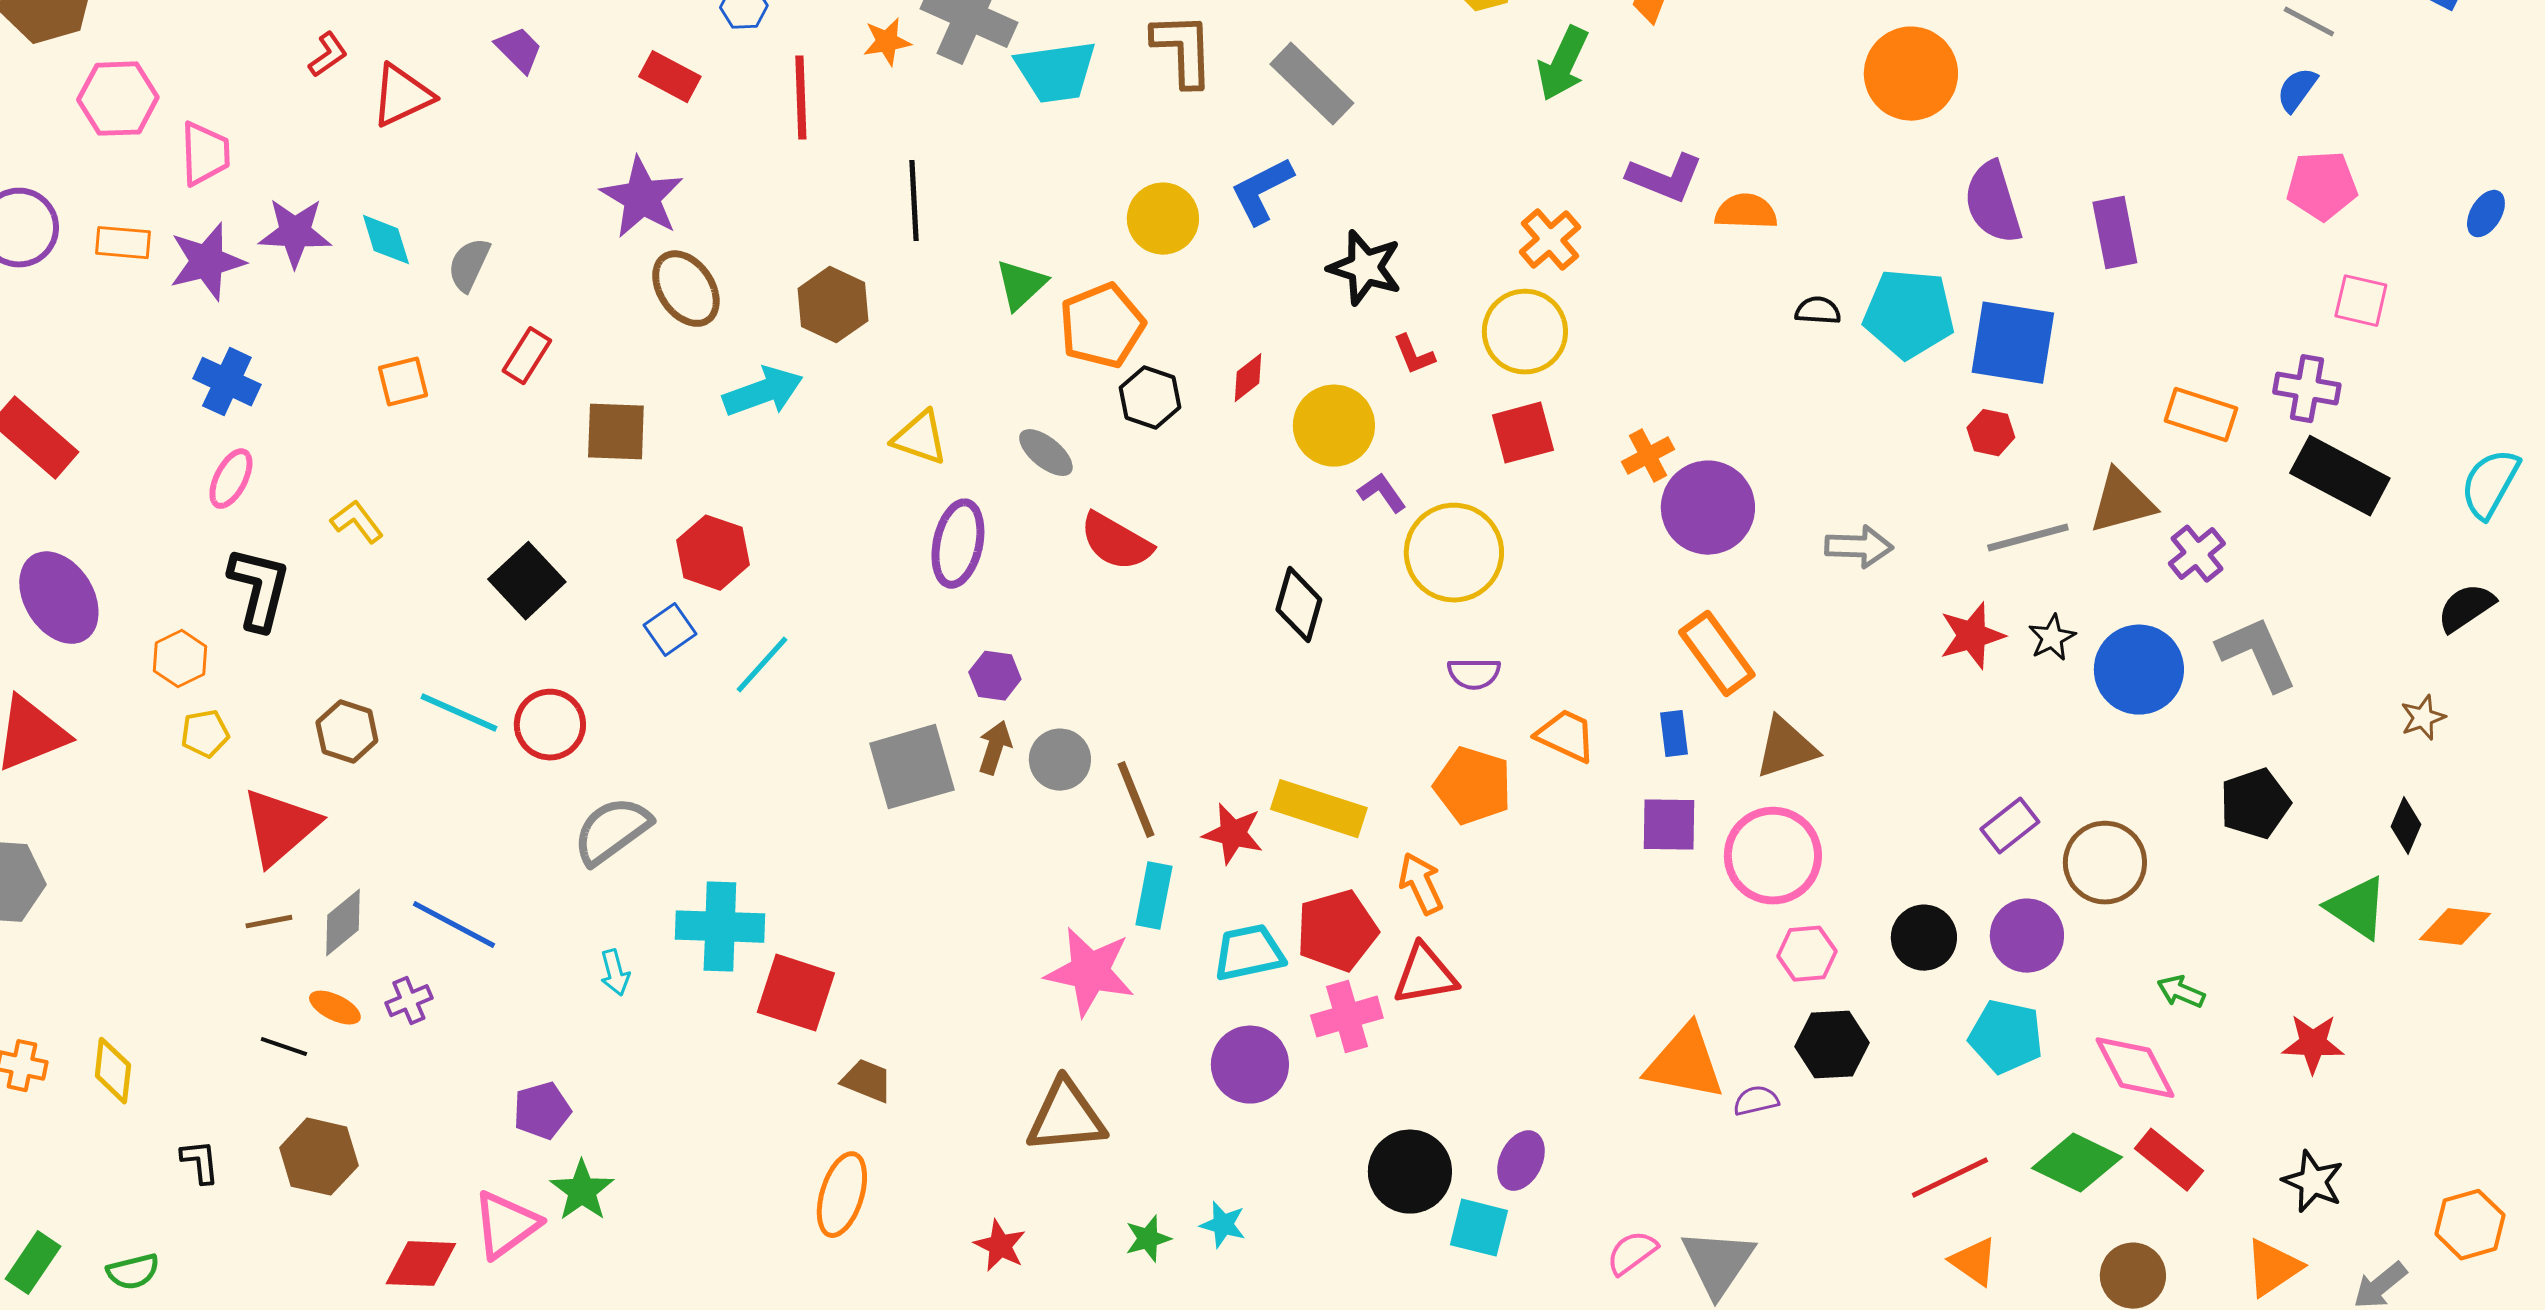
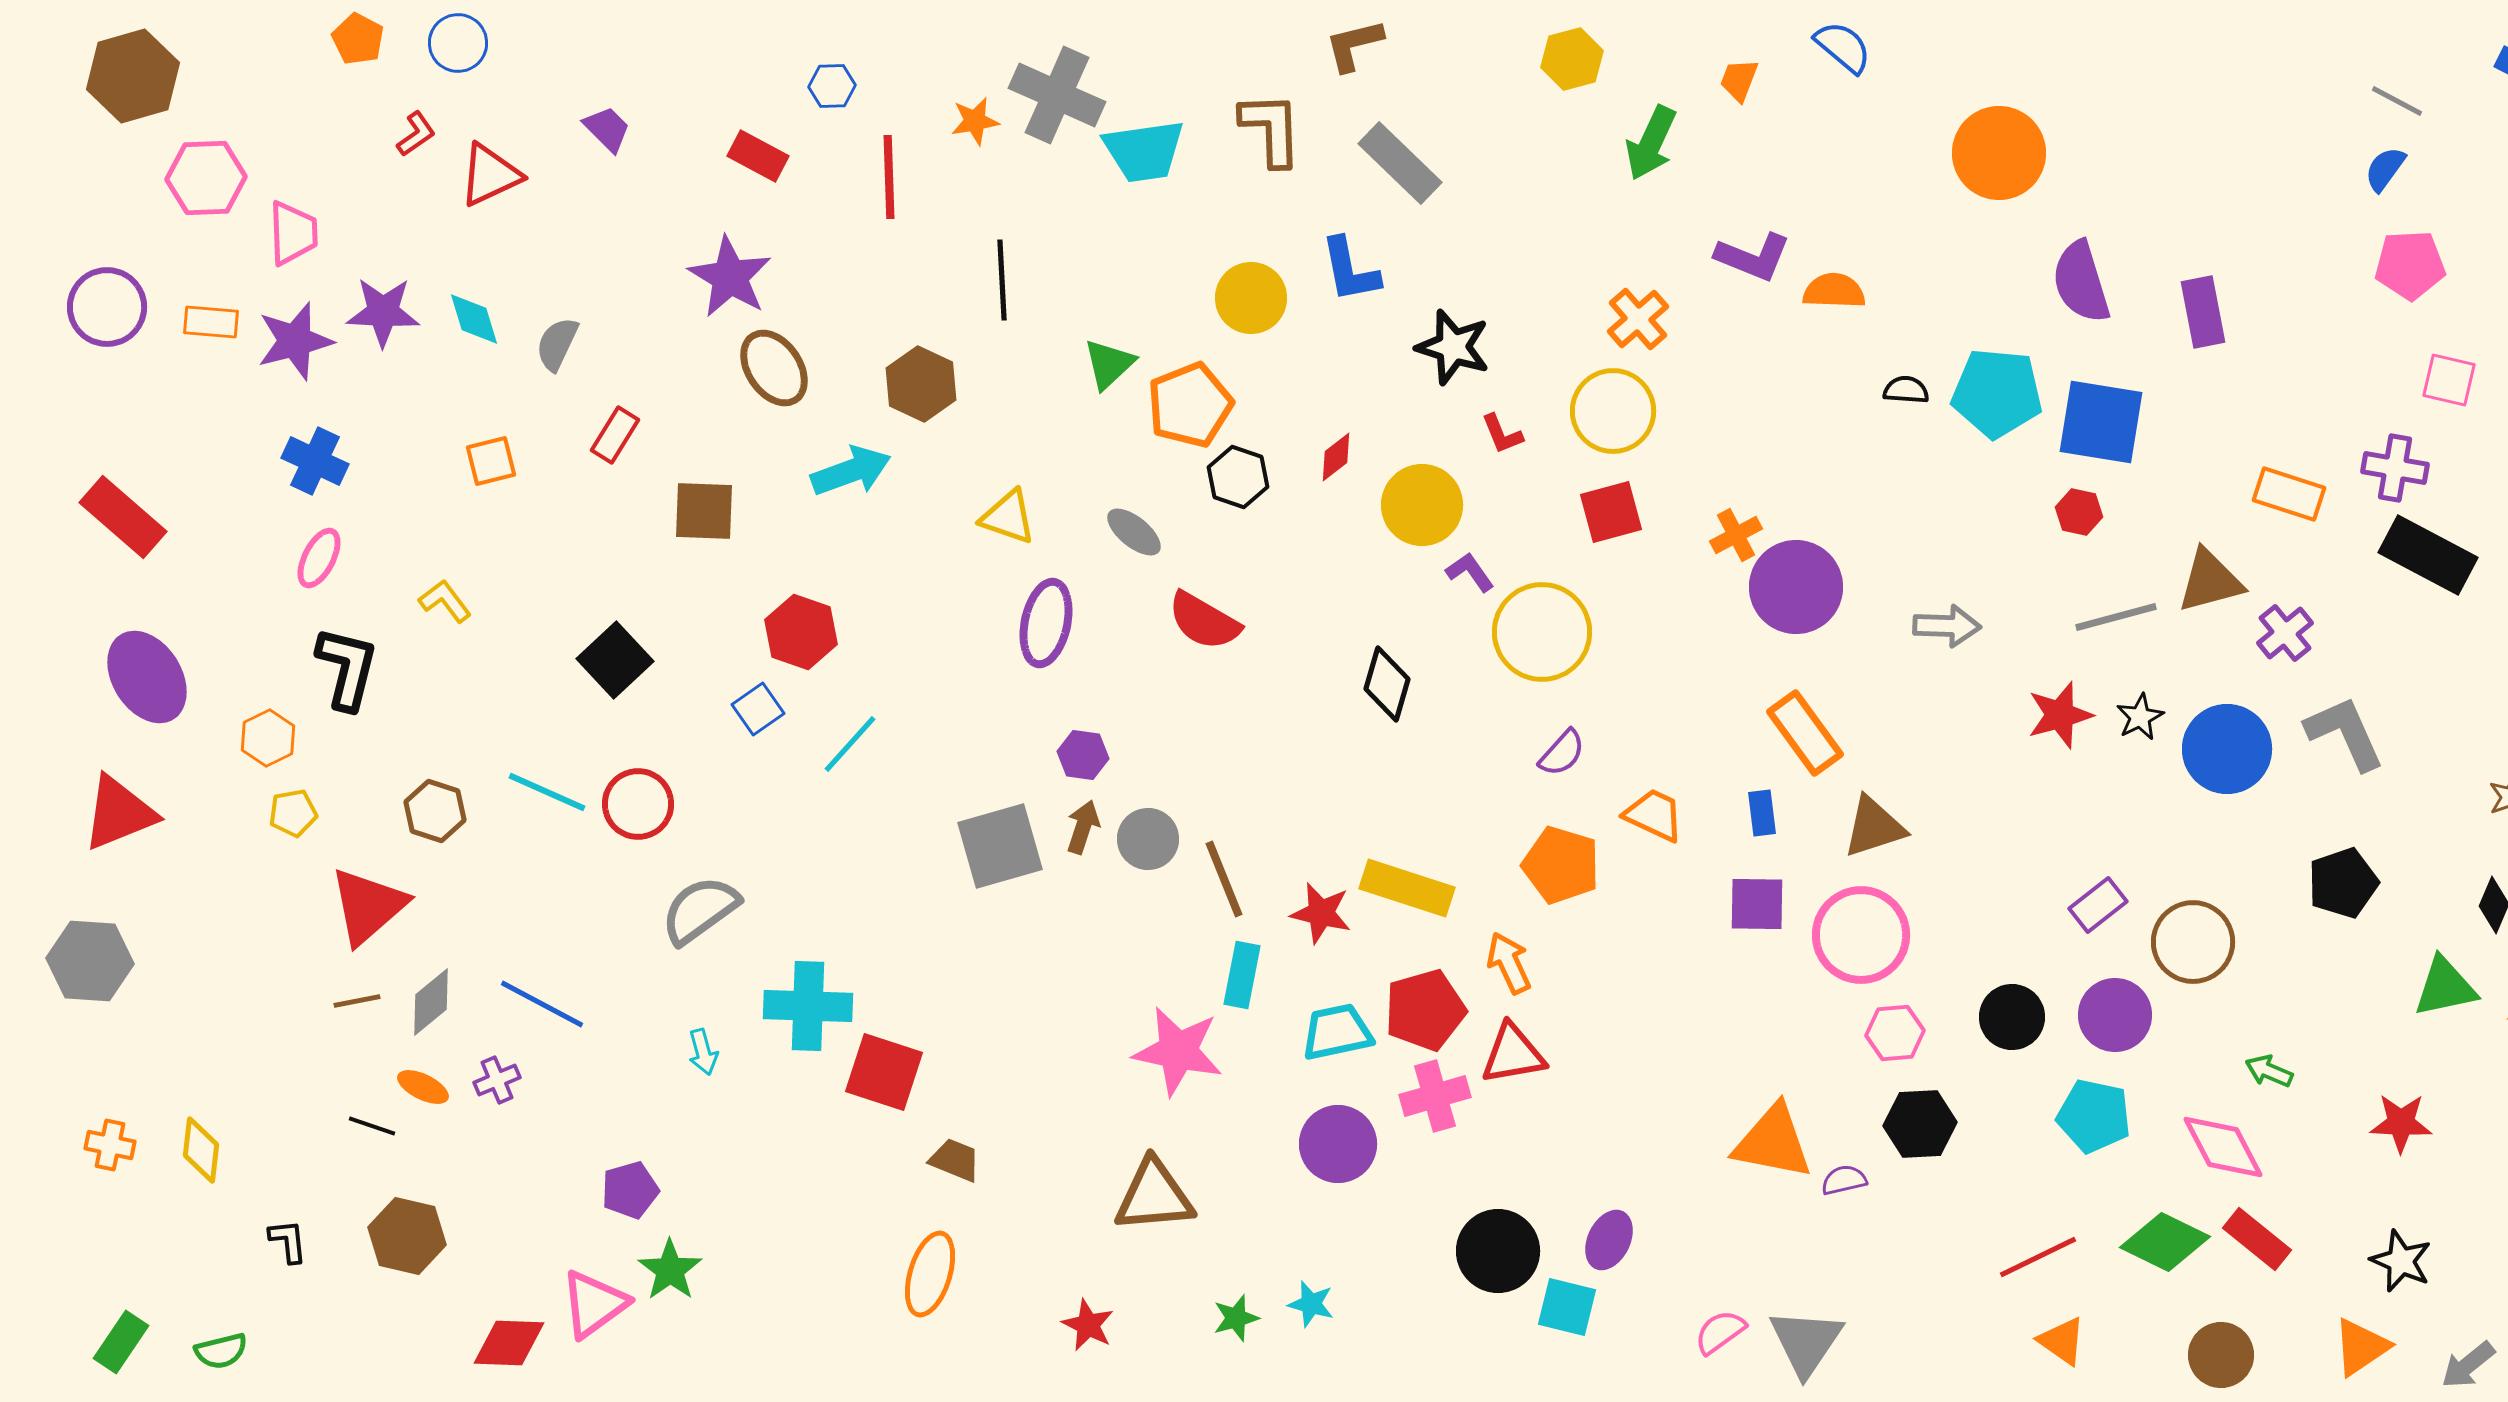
blue L-shape: (1262, 191) -> (1350, 270), turned -74
purple semicircle: (1474, 674) -> (1562, 753), turned -48
green triangle: (2357, 908) -> (2445, 987), turned -46

